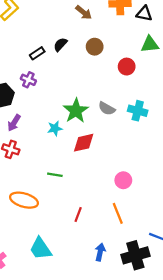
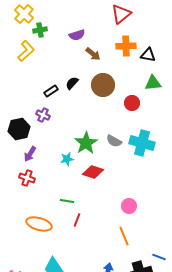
brown circle: (95, 47) -> (103, 85), size x1.5
cyan cross: (138, 111) -> (142, 143), size x1.4
red diamond: (84, 143) -> (93, 172), turned 30
red line: (78, 214) -> (77, 220), moved

